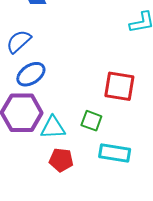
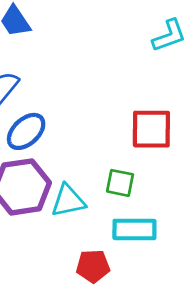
cyan rectangle: (115, 153) -> (134, 229), moved
red pentagon: (61, 160) -> (93, 266), moved

